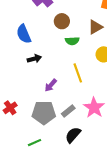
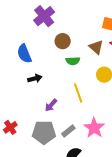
brown triangle: (95, 27) -> (96, 47), turned -49

